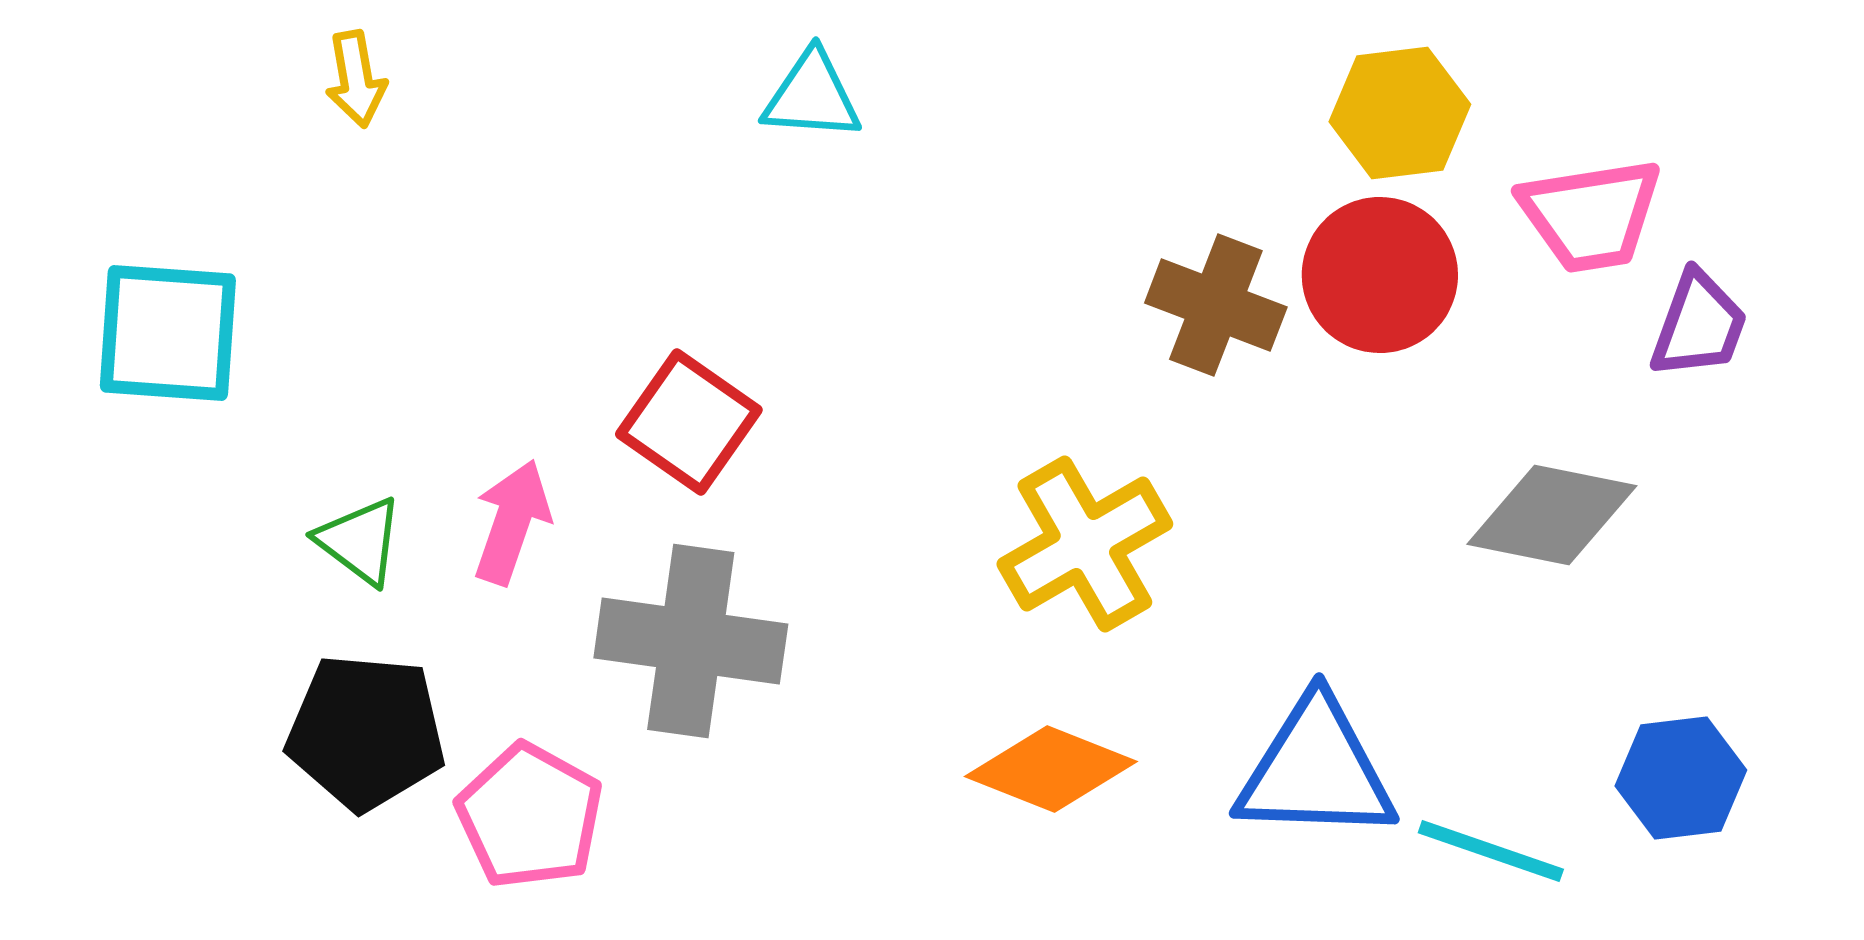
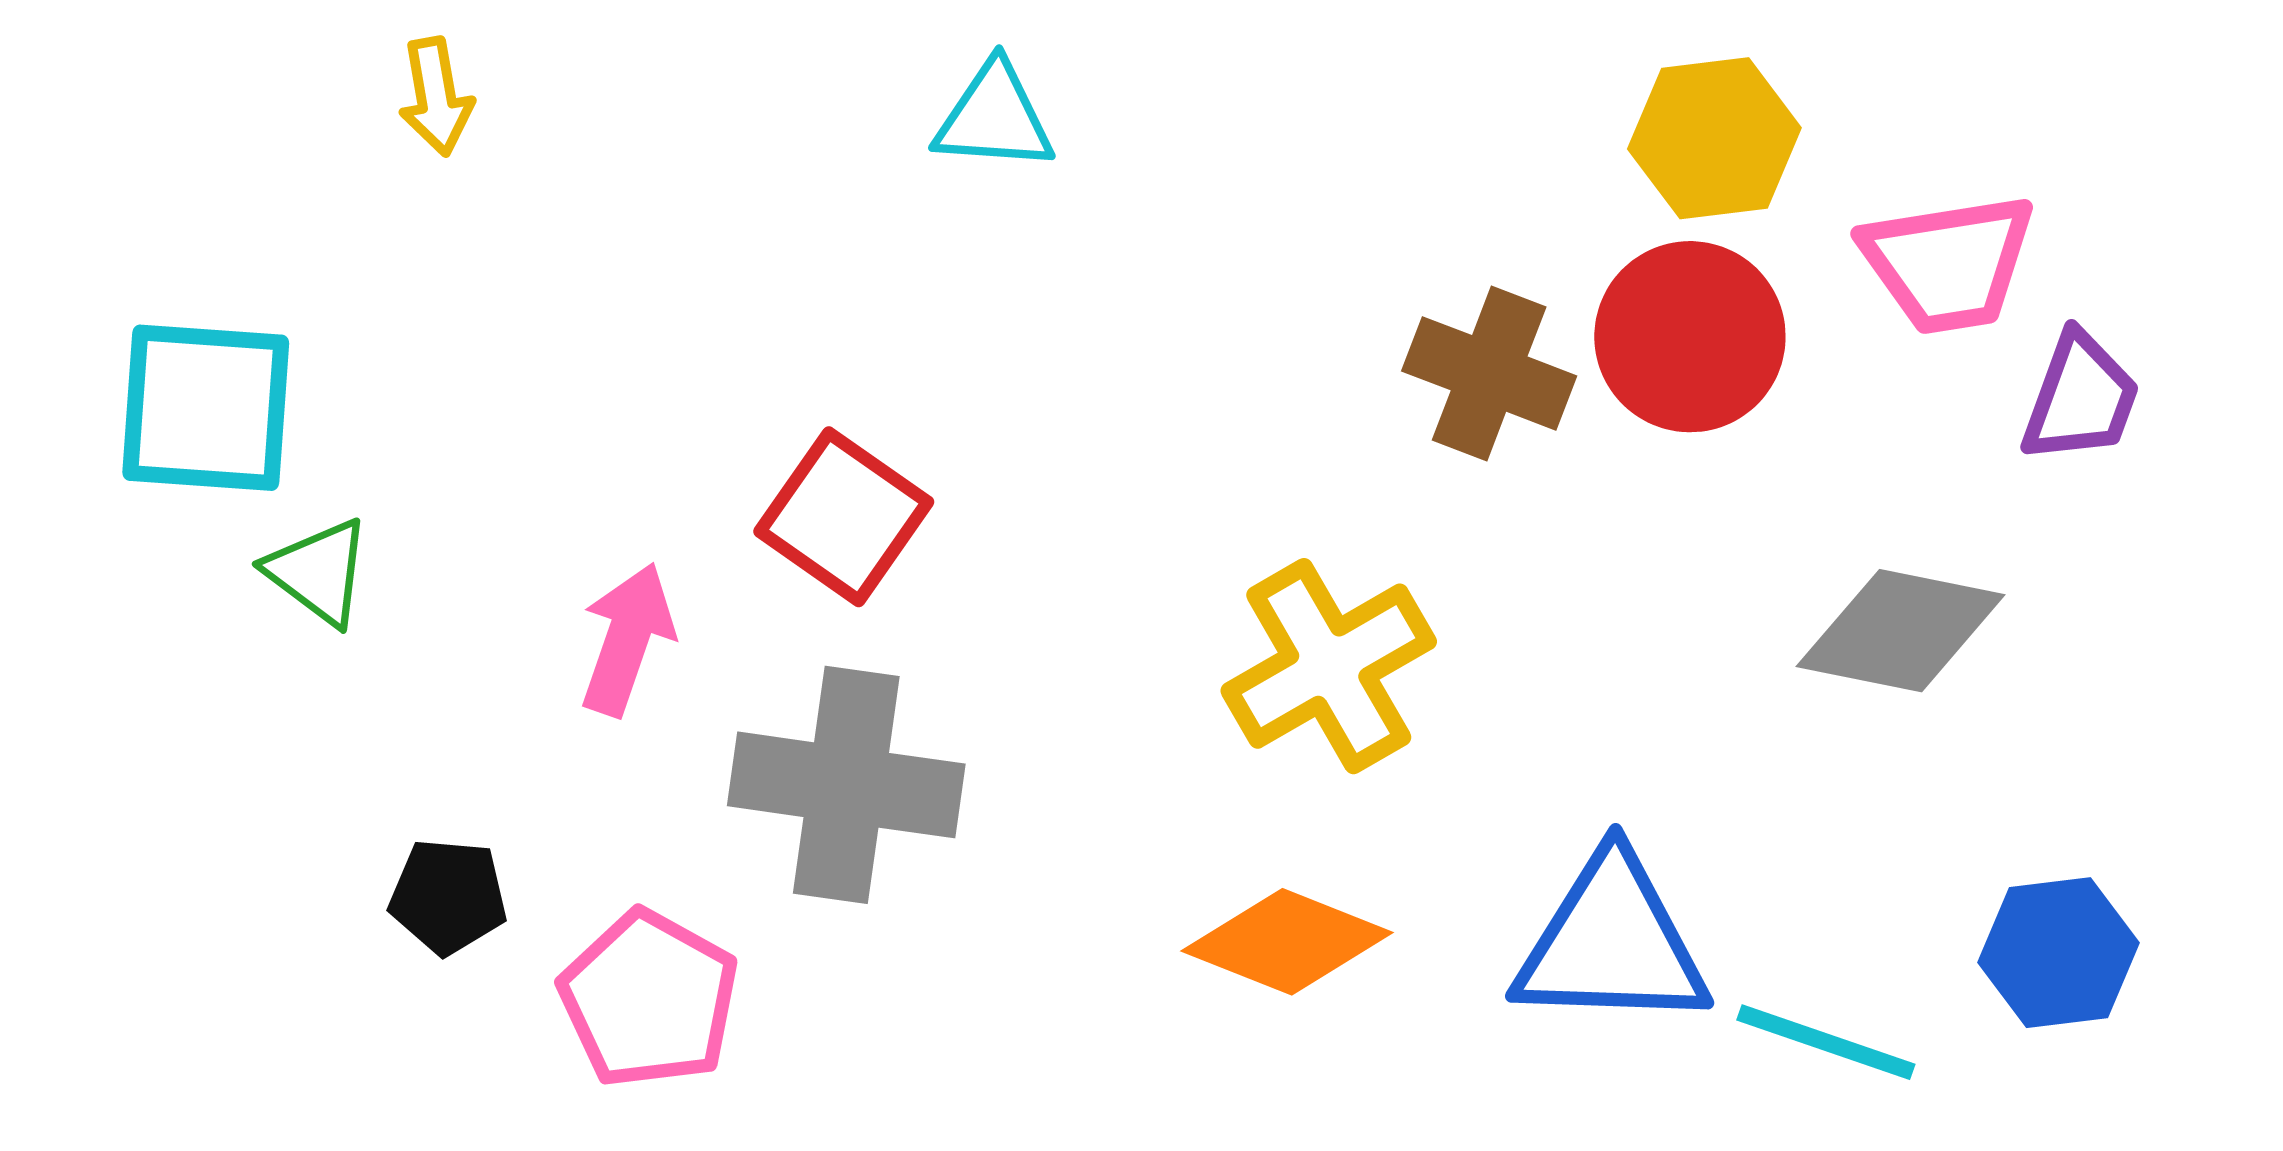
green triangle: (360, 541) -> (318, 572), moved
black pentagon: (366, 732) -> (448, 896), size x0.6

